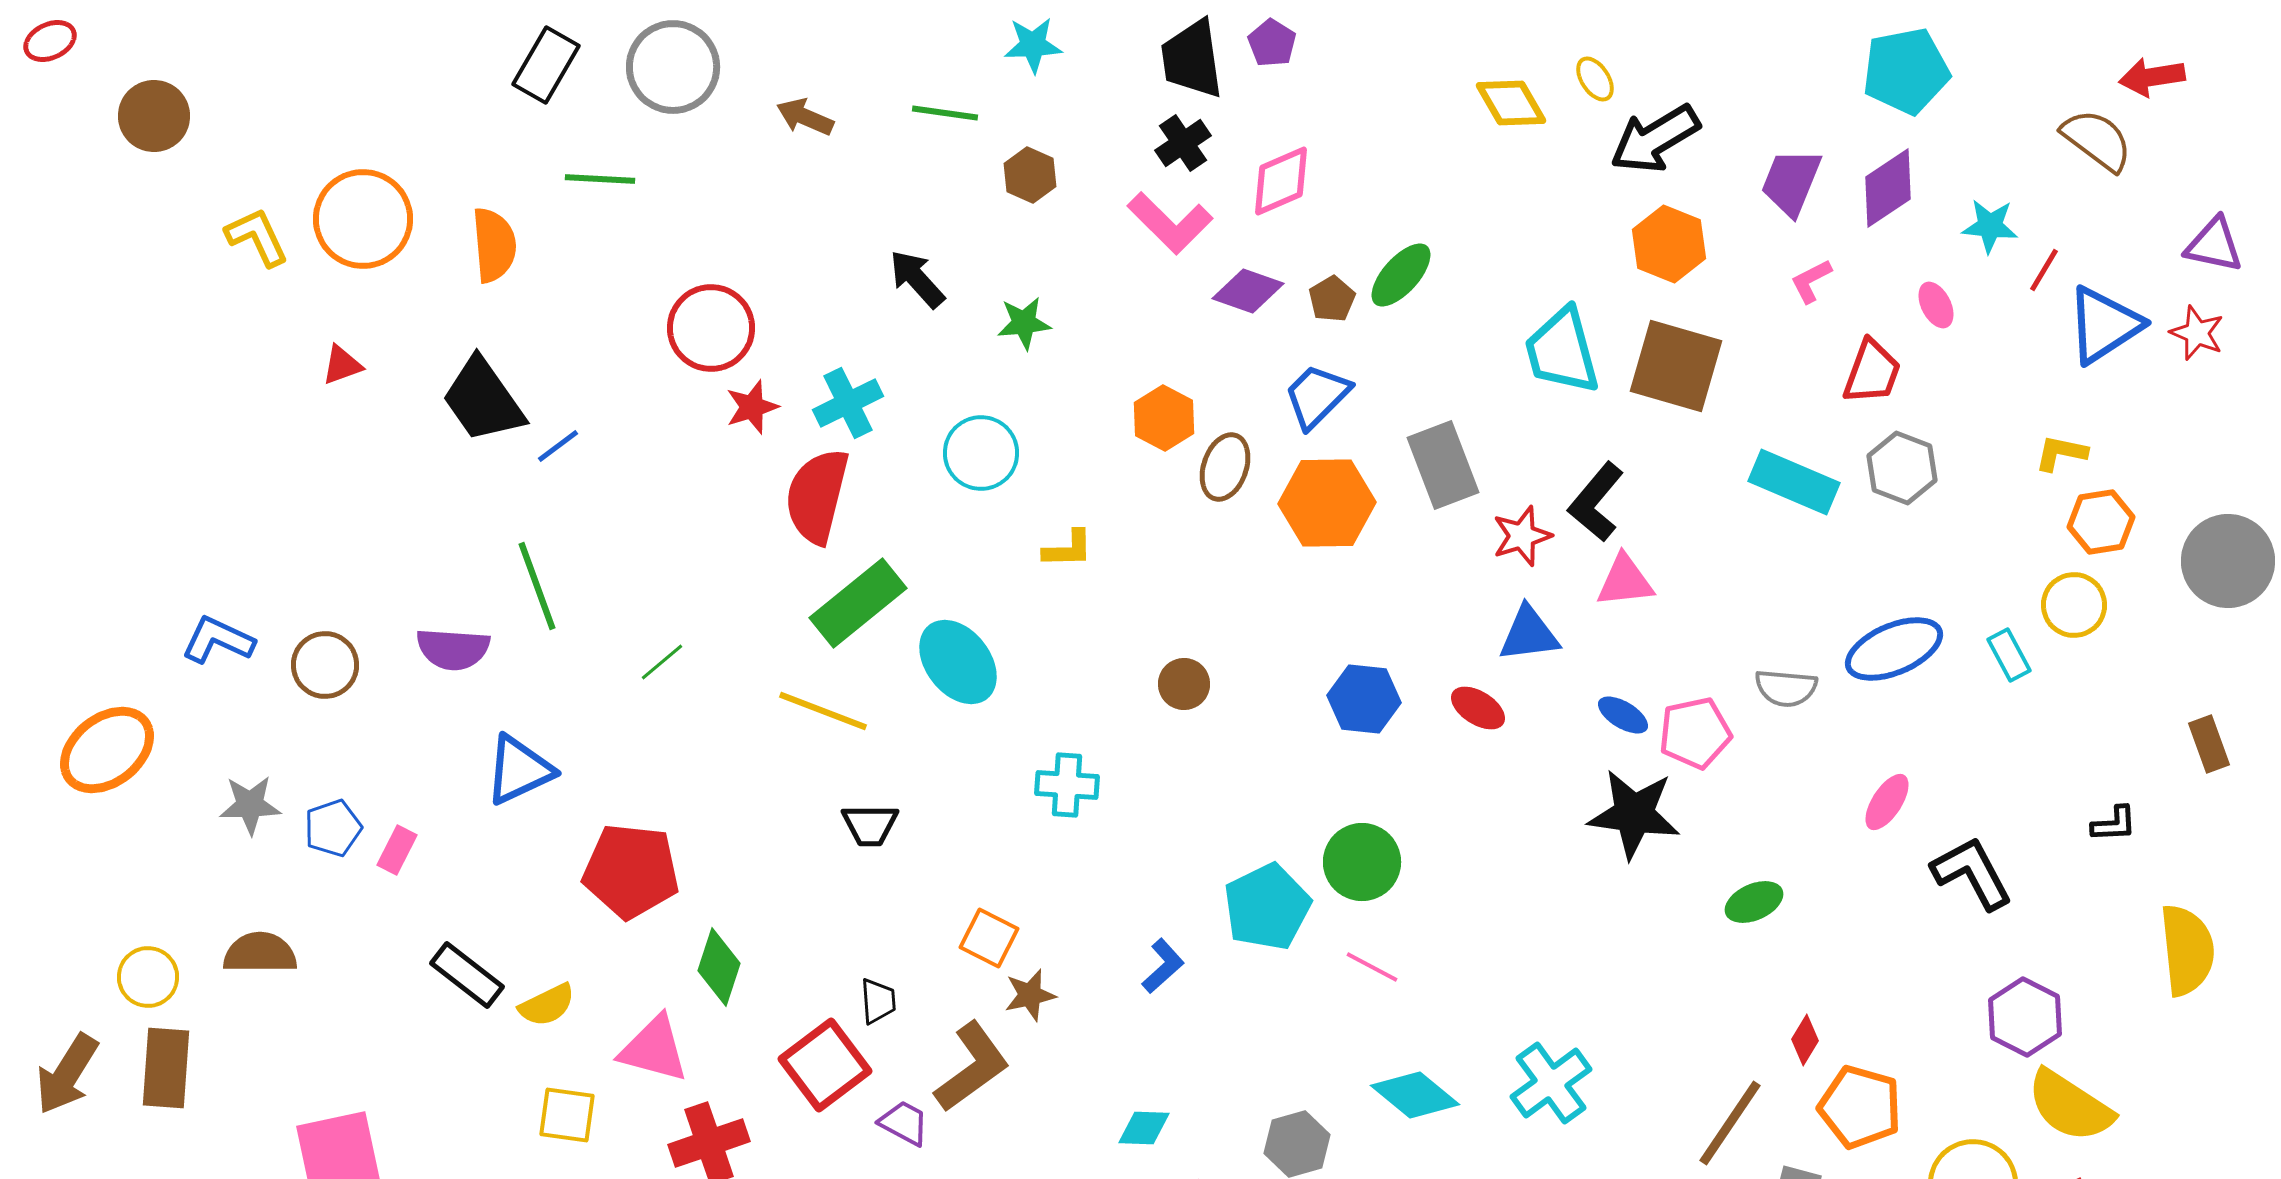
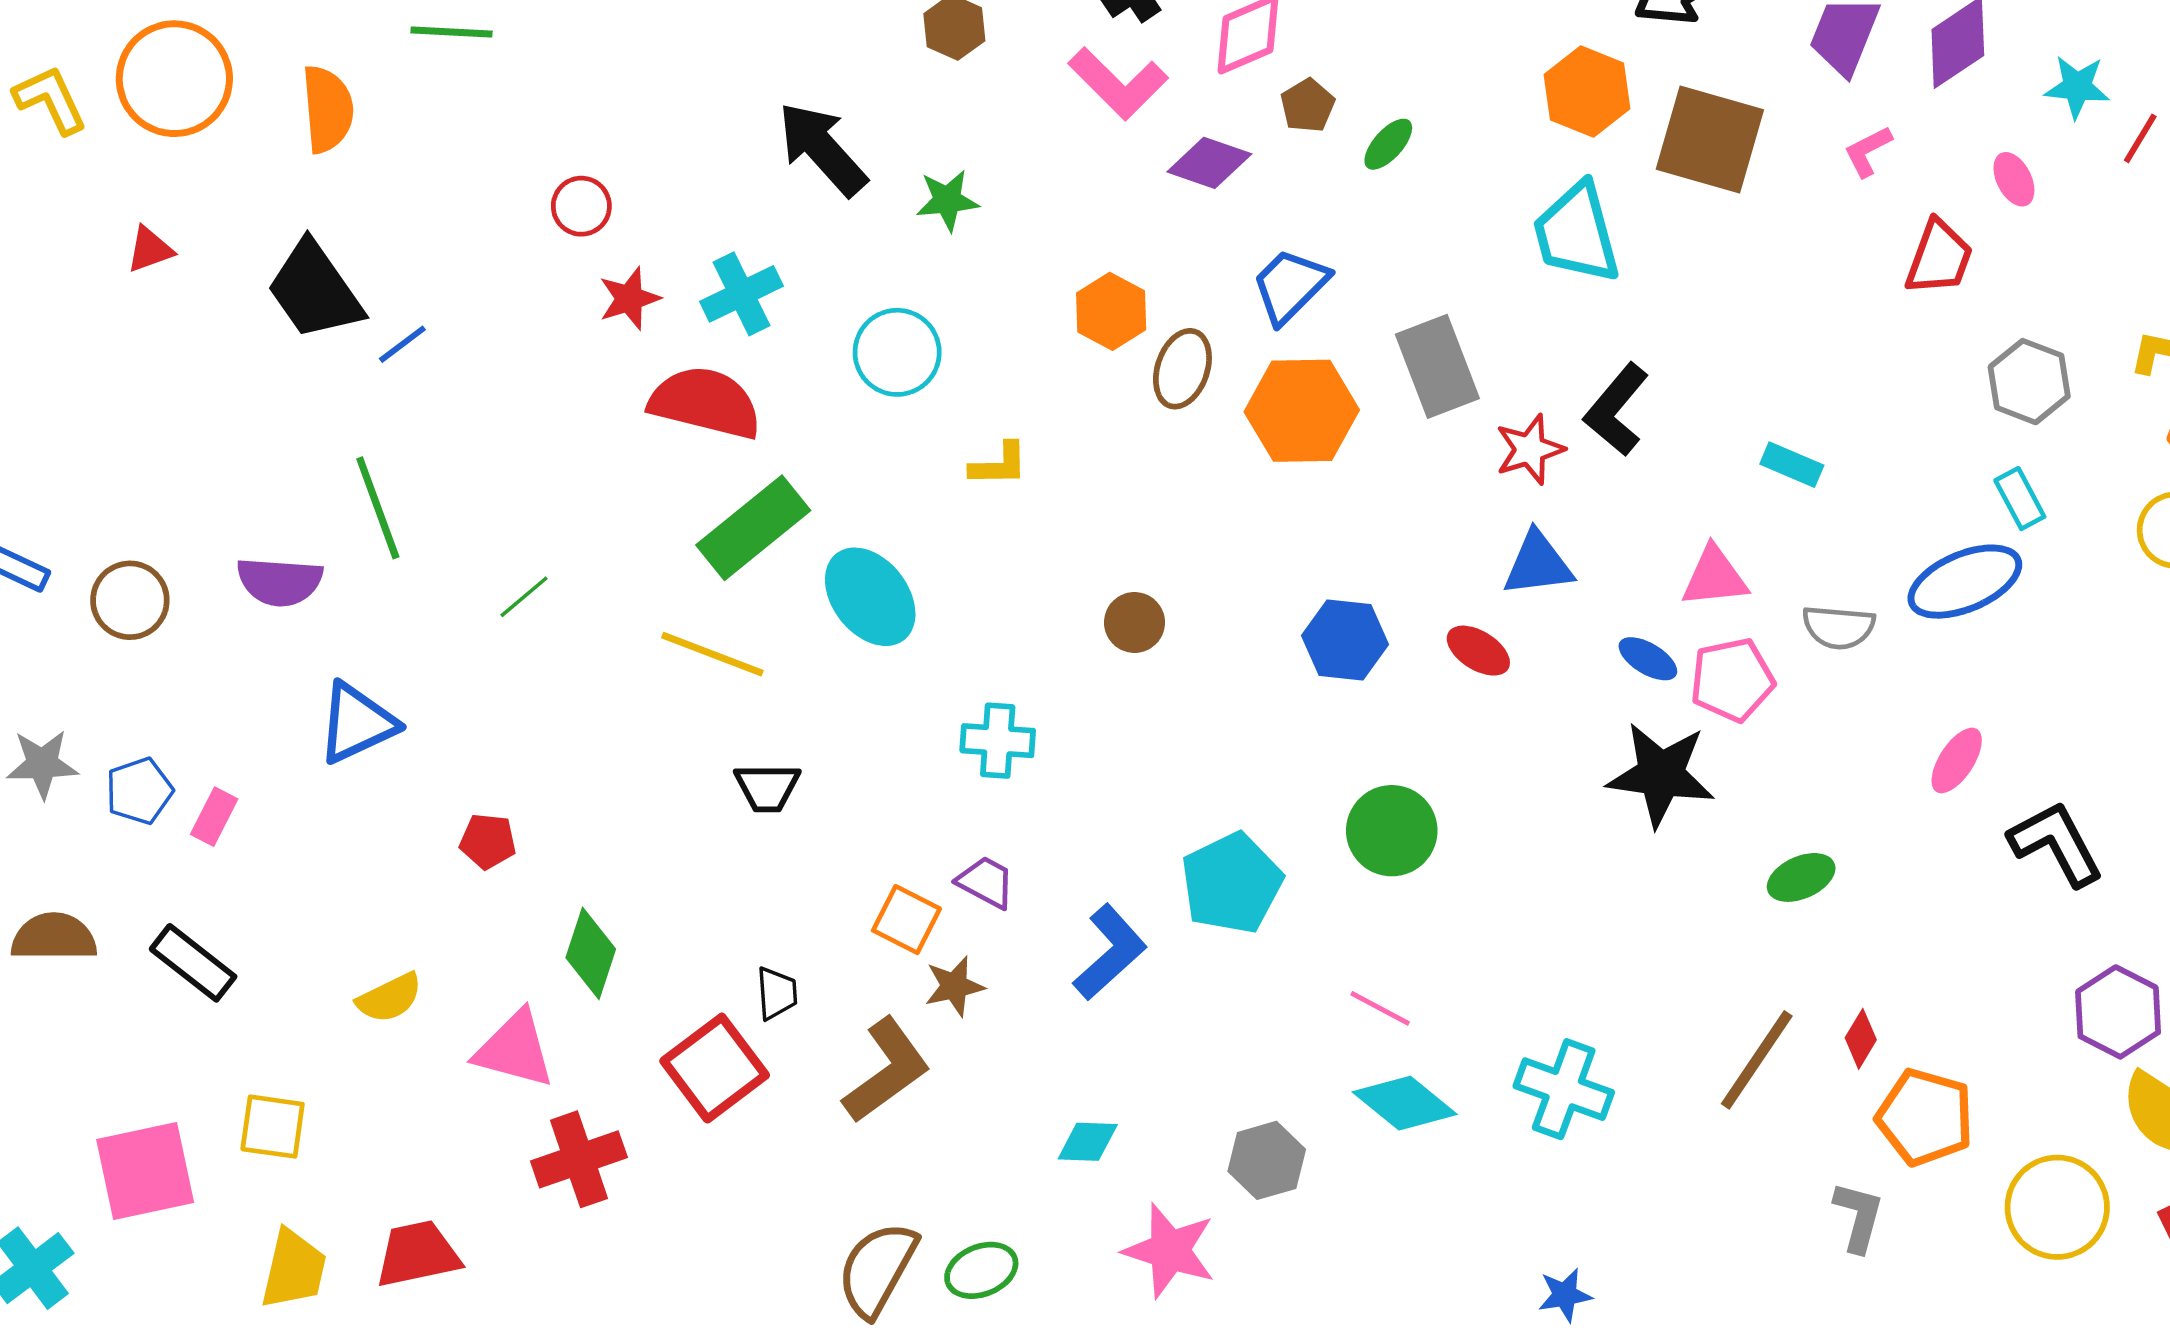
orange hexagon: (1669, 244) -> (1587, 92), moved
green ellipse: (1401, 275) -> (1388, 144), size x0.7
black arrow: (917, 279) -> (822, 149), size x1.4
brown pentagon: (1332, 299) -> (1308, 106), moved
red circle: (711, 328) -> (581, 206), size x0.6
brown square: (1676, 366) -> (1710, 139), moved
gray hexagon: (1902, 468) -> (2029, 382), moved
cyan rectangle: (1794, 482) -> (1792, 465), moved, size x0.6
red semicircle: (817, 496) -> (705, 403), turned 90
pink triangle: (1625, 581) -> (1715, 577), moved
cyan rectangle: (2009, 655) -> (2020, 499), moved
green circle: (1362, 862) -> (1392, 831), moved
red pentagon: (631, 871) -> (488, 841), size x0.5
blue L-shape: (1163, 966) -> (1110, 952), size x1.5
pink line: (1372, 967) -> (1380, 1008), moved
black rectangle: (467, 975) -> (193, 963), moved
cyan cross: (1551, 1083) -> (1564, 1089), turned -34
yellow square: (567, 1115) -> (273, 1127), moved
purple trapezoid: (904, 1123) -> (986, 882), moved
brown line: (1730, 1123) -> (1757, 1060), moved

